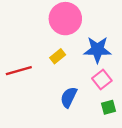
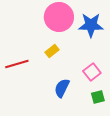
blue star: (97, 50) -> (91, 25), moved

